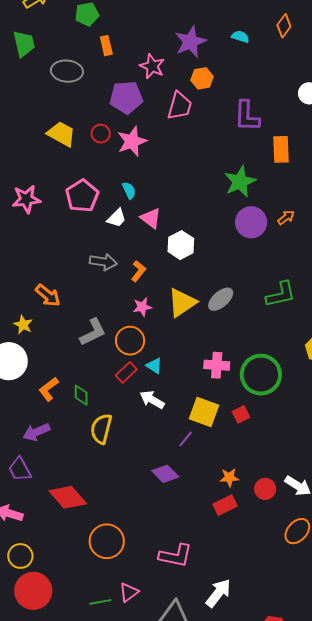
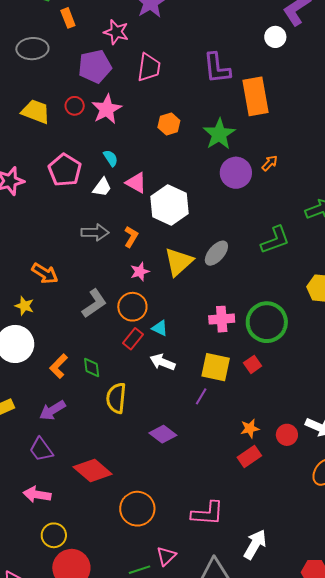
orange hexagon: (202, 78) -> (169, 124), moved
orange rectangle: (281, 149) -> (255, 96), size x1.4
white hexagon: (181, 245) -> (169, 205), size x1.4
purple diamond: (165, 474) -> (163, 434), moved

